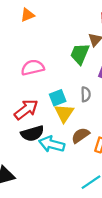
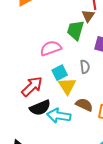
pink semicircle: (33, 68) -> (51, 48), moved
brown semicircle: (81, 135) -> (84, 105), turned 66

